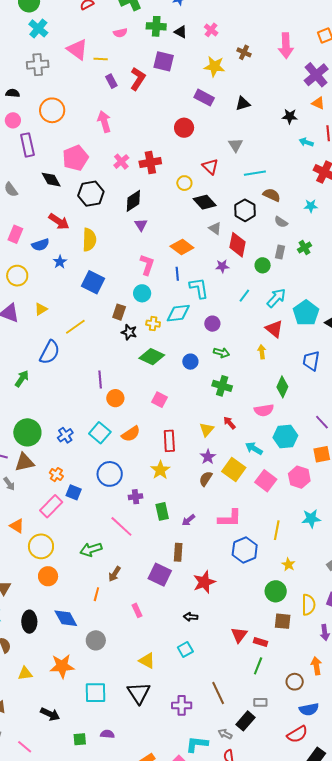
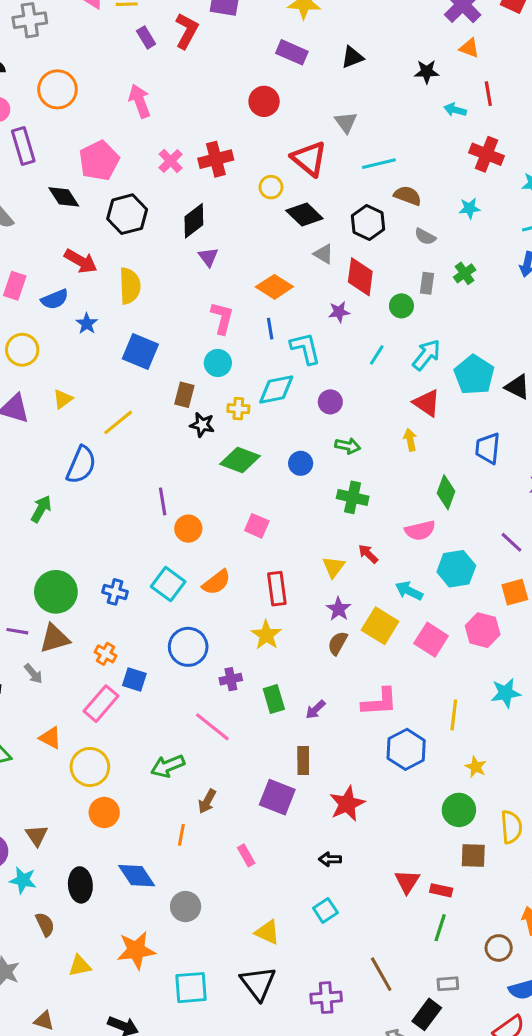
red triangle: (210, 167) -> (309, 159), size x1.4
blue cross: (65, 435) -> (115, 592), turned -35

